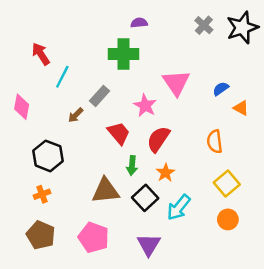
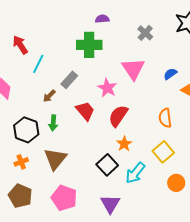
gray cross: (204, 25) -> (145, 33), moved
green arrow: (132, 166) -> (53, 123), moved
yellow square: (227, 183) -> (163, 152), moved
brown triangle: (106, 191) -> (55, 159), moved, turned -45

